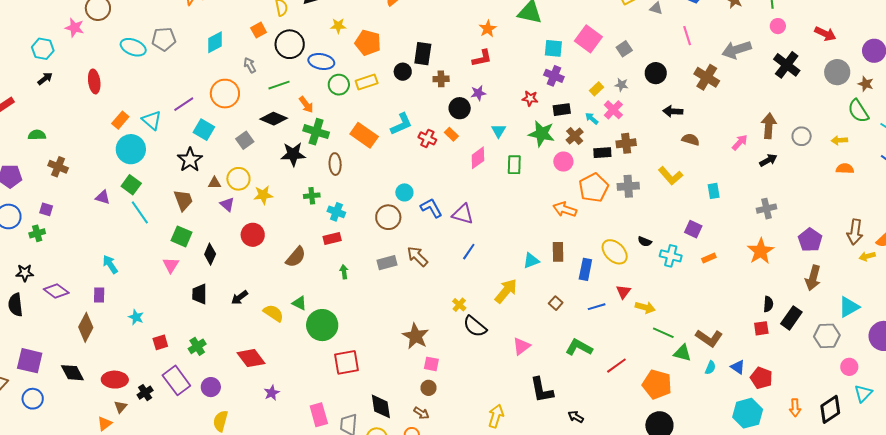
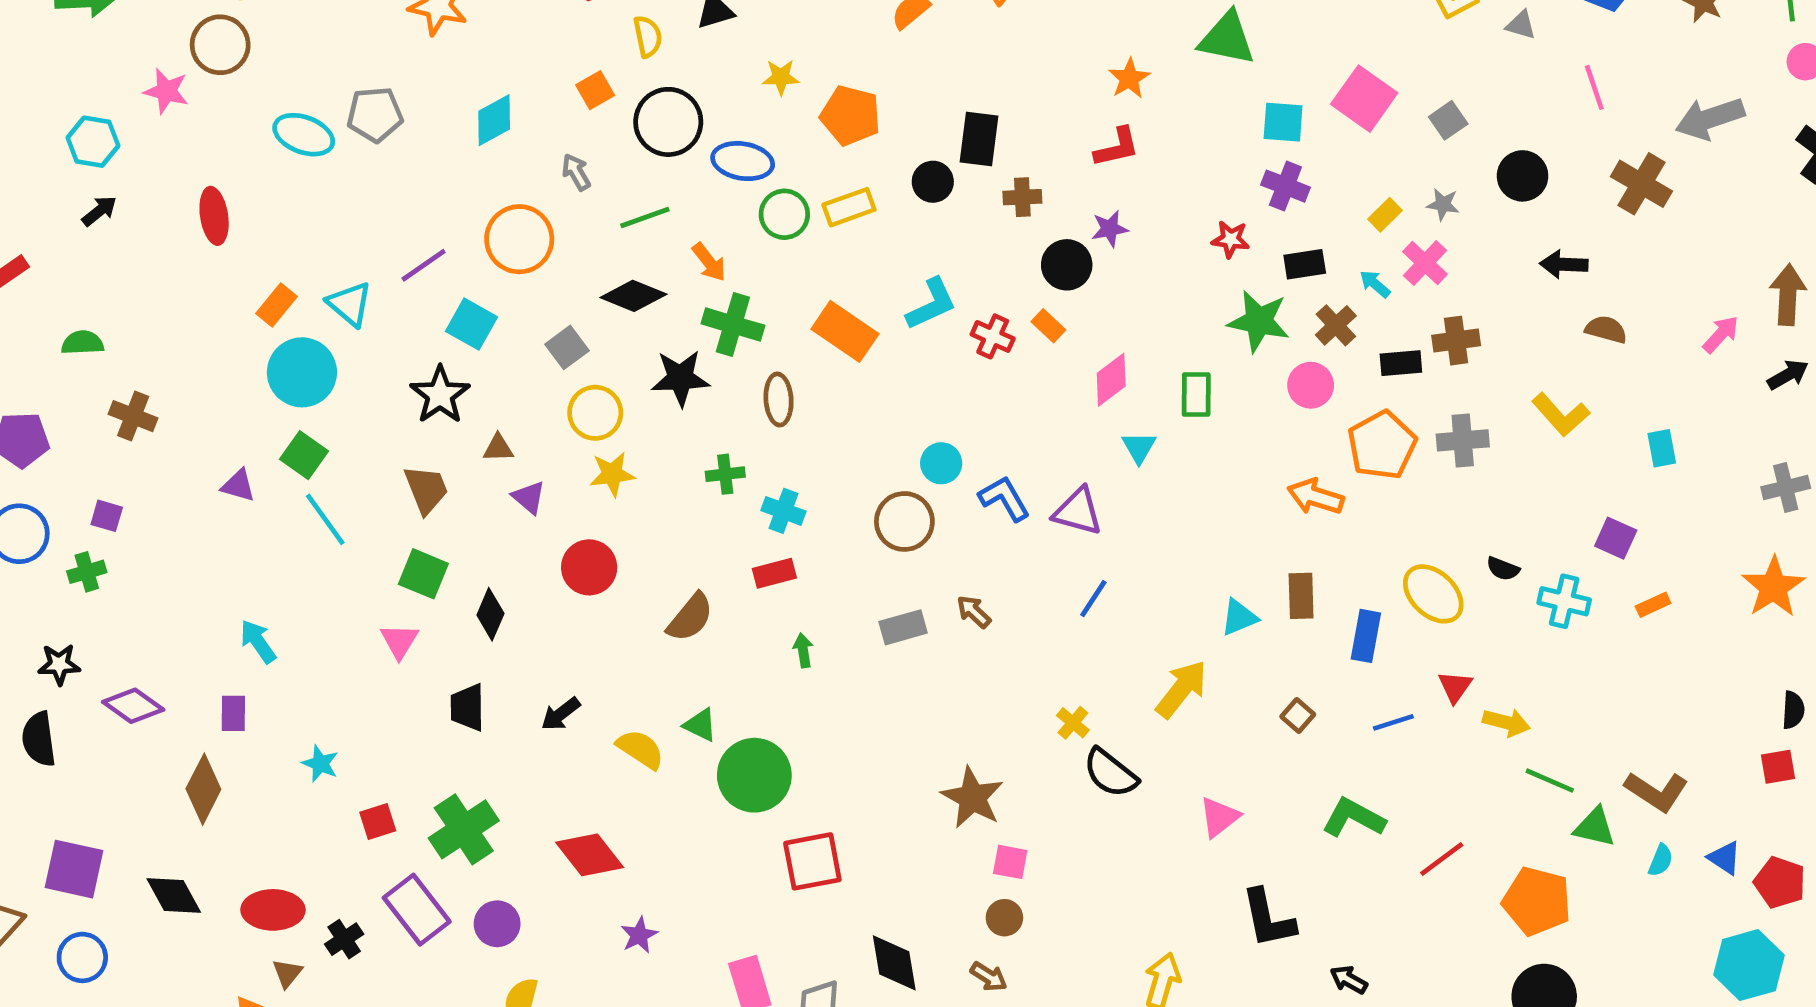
cyan triangle: (499, 131) -> (1139, 447), moved
yellow circle: (238, 179) -> (595, 413), moved
brown arrow: (417, 256) -> (974, 612), size x0.7
green cross: (197, 346) -> (464, 829), size x1.6

